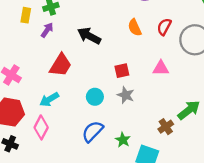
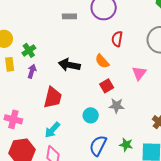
red semicircle: (164, 27) -> (117, 39), moved
orange semicircle: (135, 28) -> (102, 61), moved
pink triangle: (161, 68) -> (139, 73), turned -35

